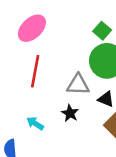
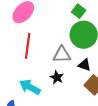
cyan arrow: (35, 123) -> (30, 87), size x1.5

